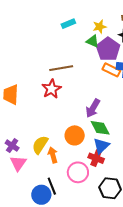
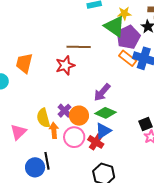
green triangle: (93, 41) -> (115, 26), size x1.6
green diamond: (100, 128) -> (106, 113), turned -50
yellow semicircle: (40, 145) -> (43, 118), turned -60
purple cross: (12, 146) -> (64, 111), moved
pink circle: (78, 172) -> (74, 137), moved

